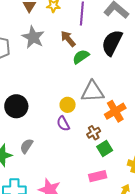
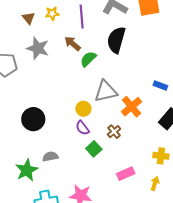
gray semicircle: (27, 146) -> (50, 157), turned 56
green square: (105, 149) -> (94, 149), moved

